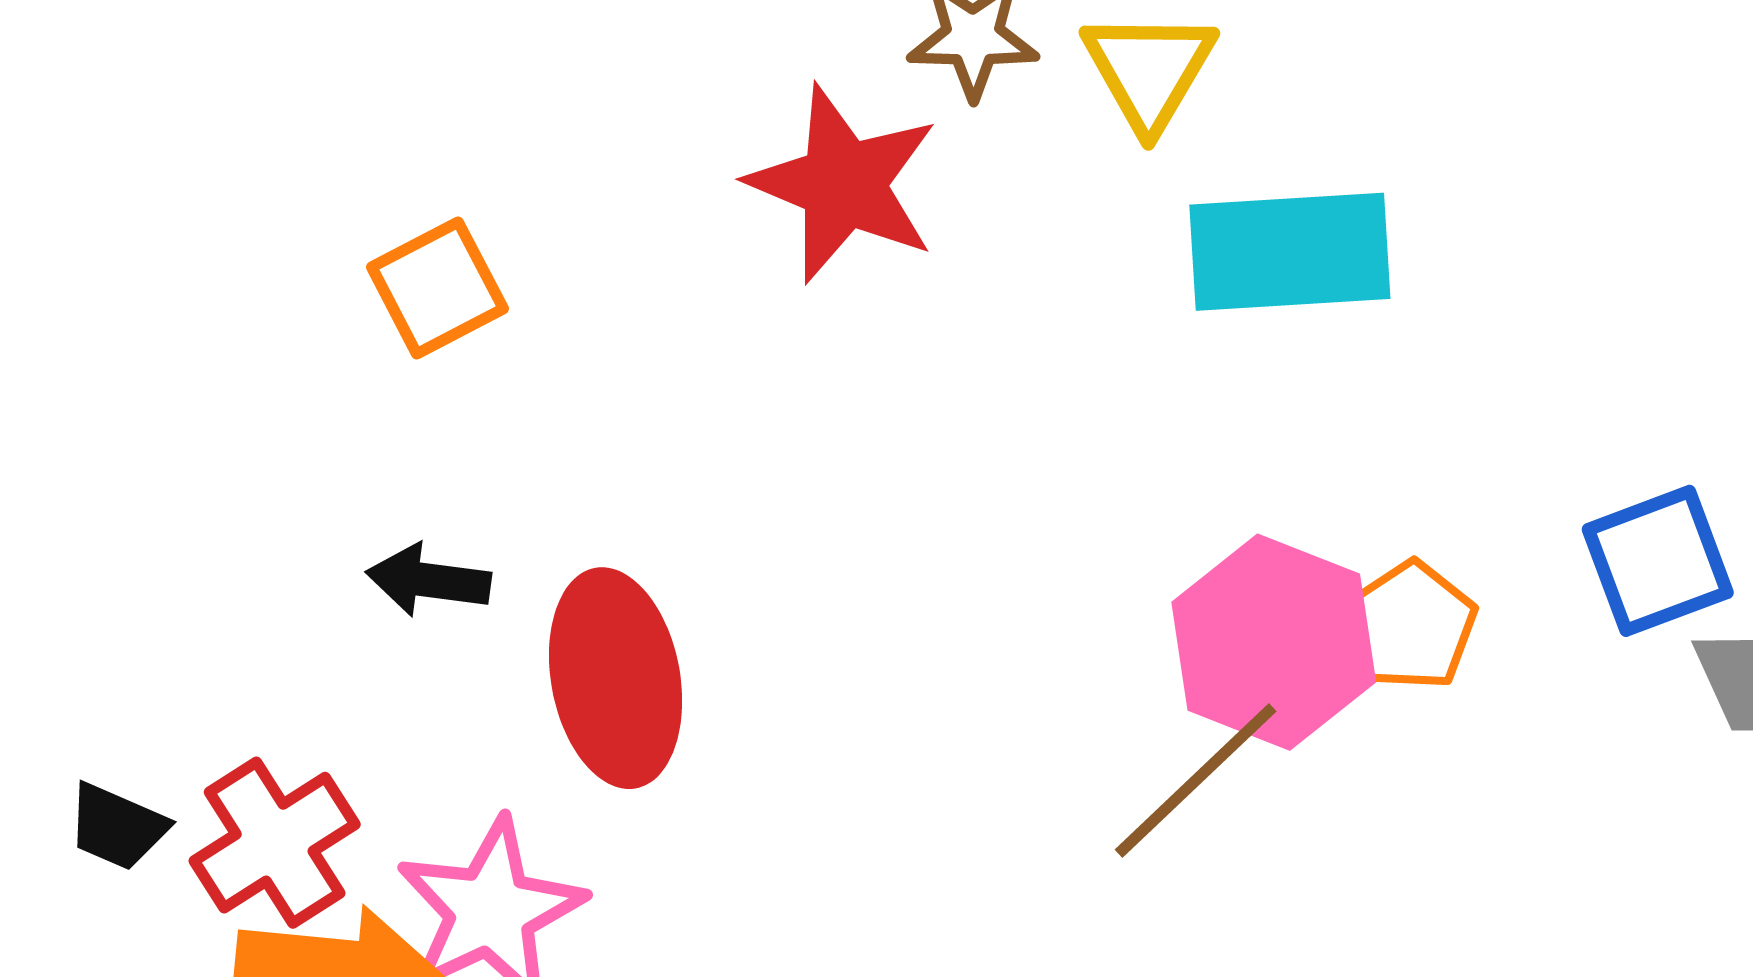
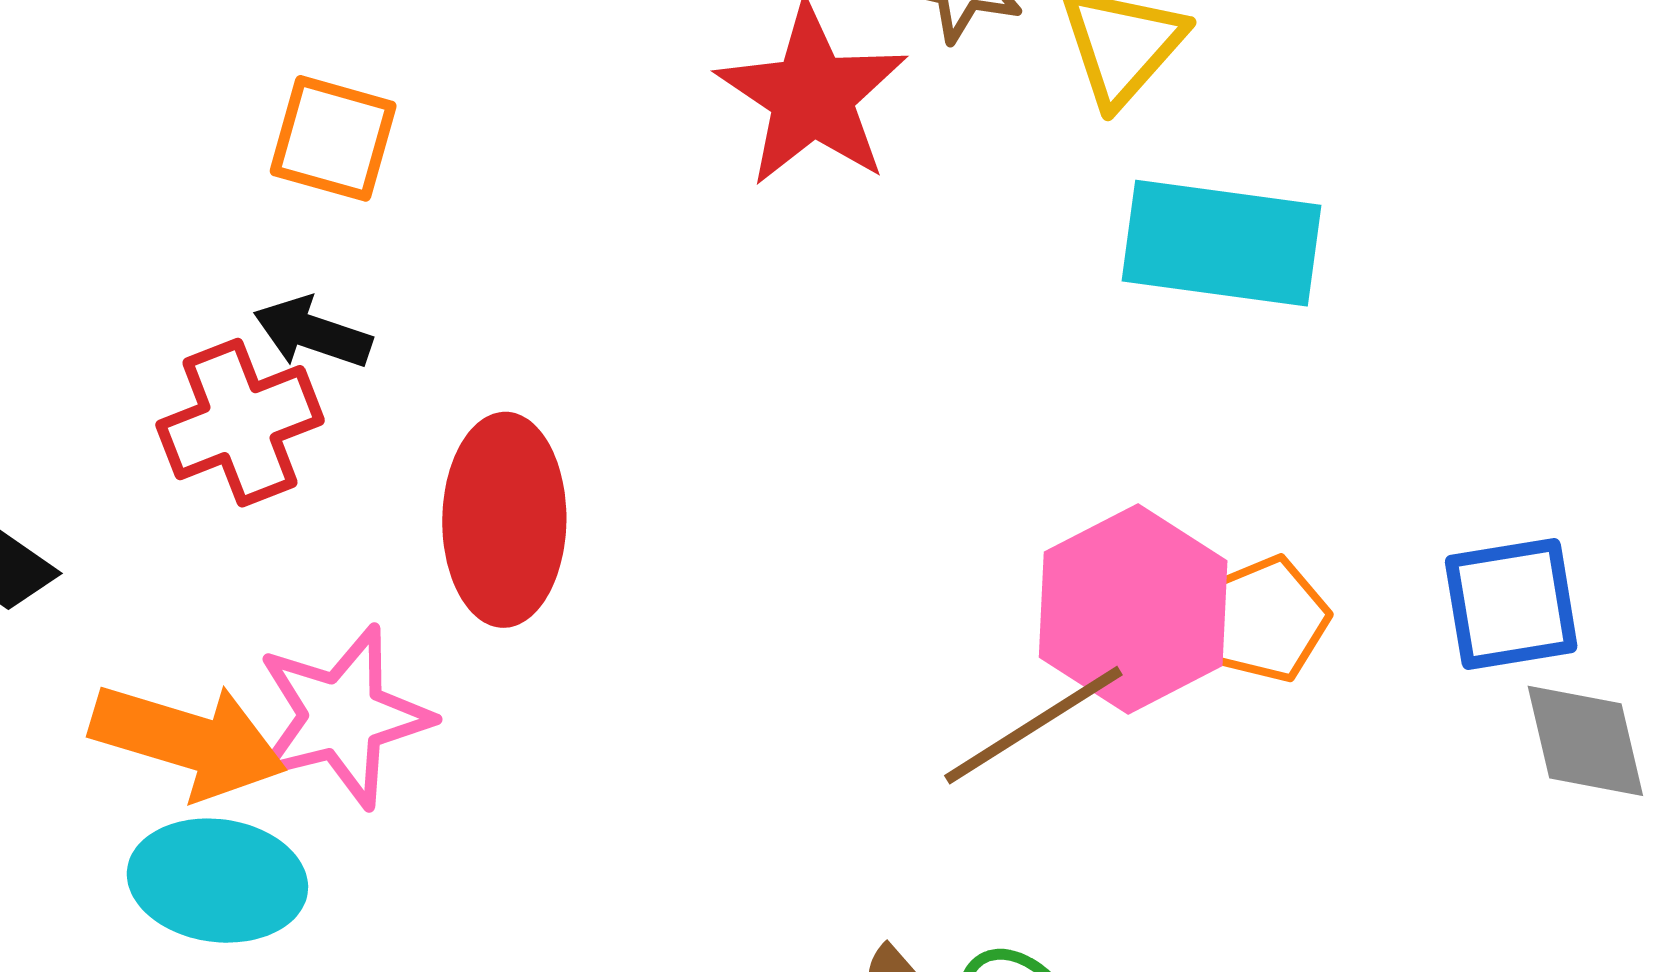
orange square: (437, 288) -> (333, 138), moved, turned 32
black arrow: (428, 580) -> (312, 333), moved
red cross: (275, 843) -> (240, 423), moved

